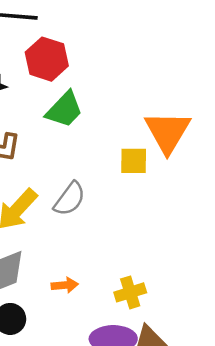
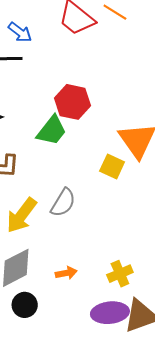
red hexagon: (47, 59) -> (72, 102), moved
yellow square: (134, 161) -> (112, 167), turned 30

